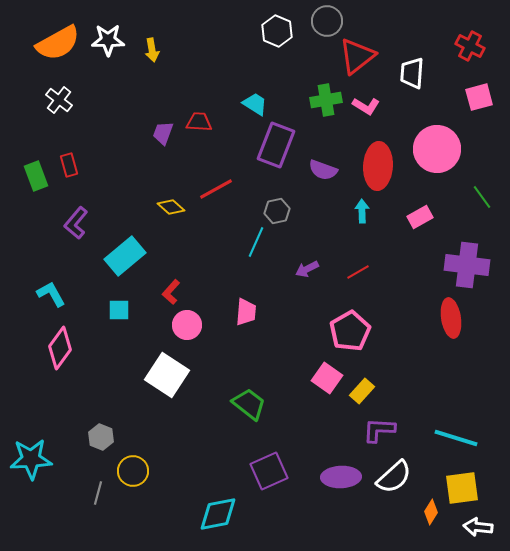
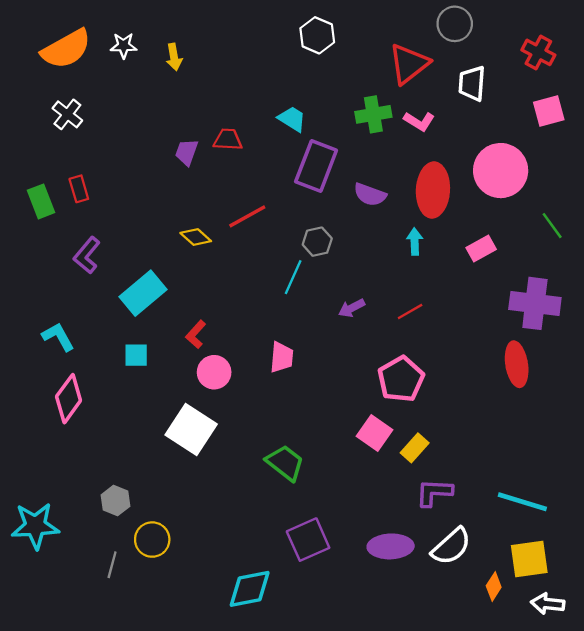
gray circle: (327, 21) -> (455, 24), moved
white star: (108, 40) -> (124, 46), size x0.7

